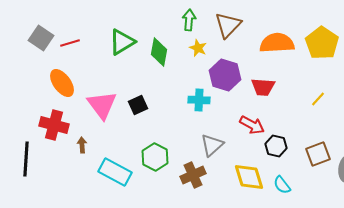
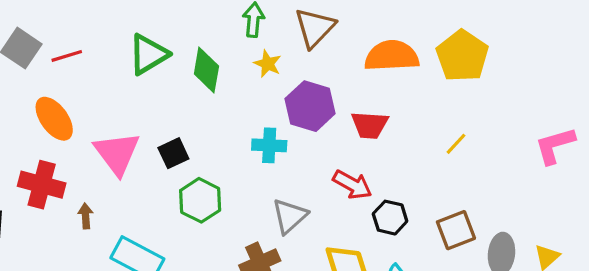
green hexagon: (155, 157) -> (200, 200), moved

